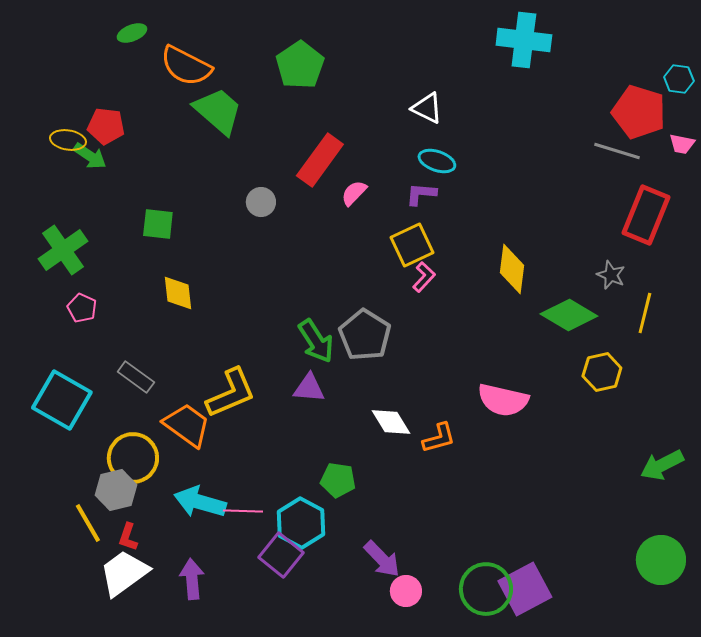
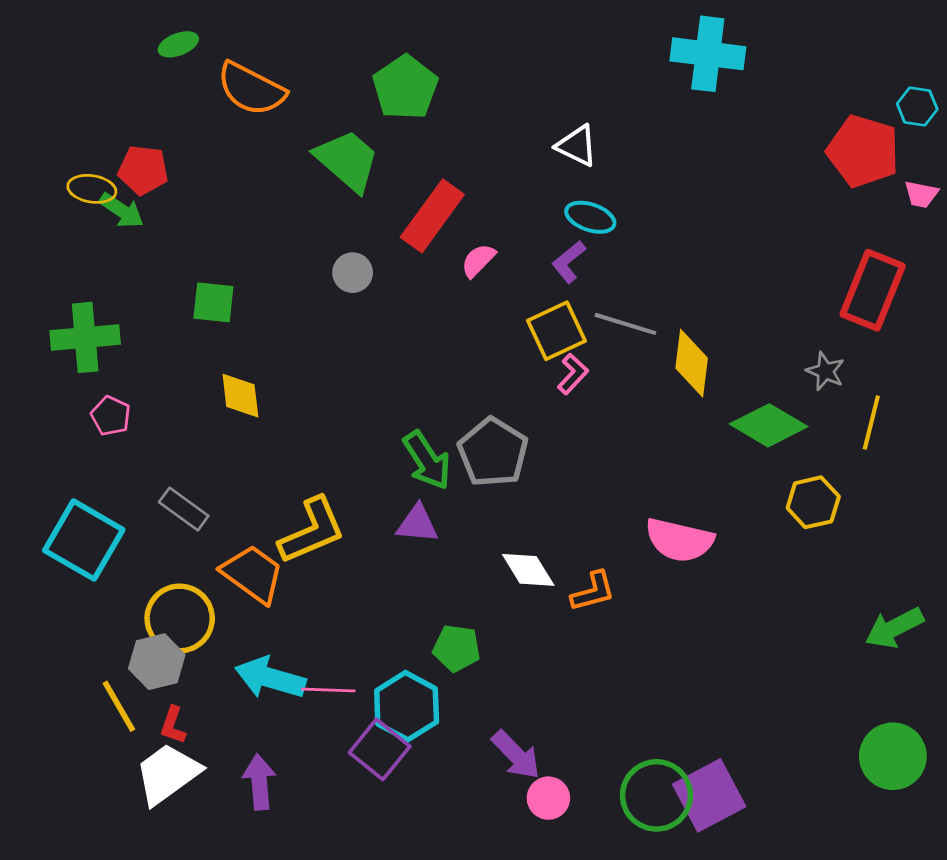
green trapezoid: (218, 111) -> (347, 161), moved
gray line: (617, 151) -> (625, 324), moved
purple L-shape: (421, 194) -> (569, 262), turned -44
green cross: (63, 250) -> (85, 337), turned 30

